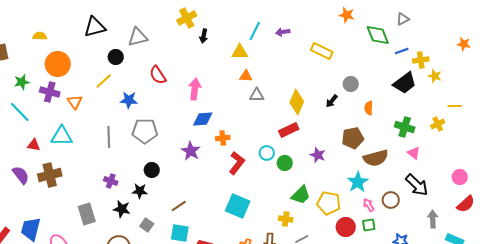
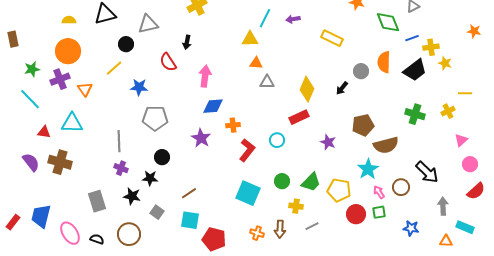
yellow semicircle: (40, 36) -> (69, 20), moved
black arrow: (204, 36) -> (187, 42), moved
purple cross: (50, 92) -> (60, 79), turned -36
orange semicircle: (369, 108) -> (384, 62), moved, size x1.5
gray line: (109, 137) -> (119, 141), moved
pink triangle: (414, 153) -> (461, 140), moved, turned 40
green circle: (285, 163) -> (282, 181), moved
brown cross: (50, 175) -> (60, 162), turned 30

